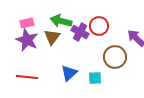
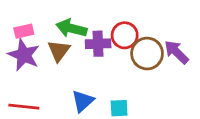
purple cross: (80, 32) -> (98, 44), turned -30
brown circle: (115, 57) -> (147, 54), moved

